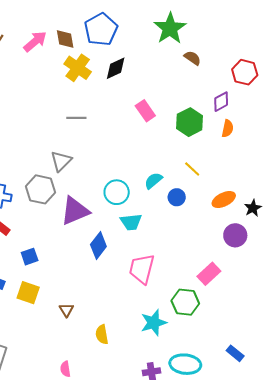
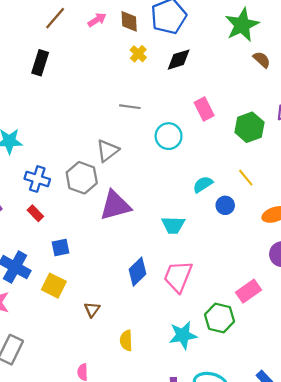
pink arrow: (35, 41) -> (97, 20), size x0.7
yellow cross: (78, 68) -> (138, 54), size x0.6
cyan circle: (117, 192) -> (169, 136), moved
blue diamond: (98, 245) -> (138, 272), moved

